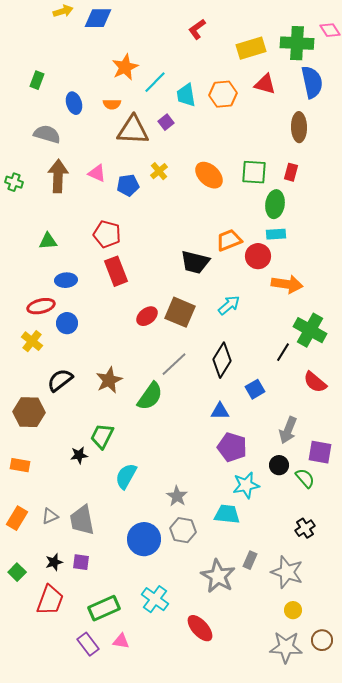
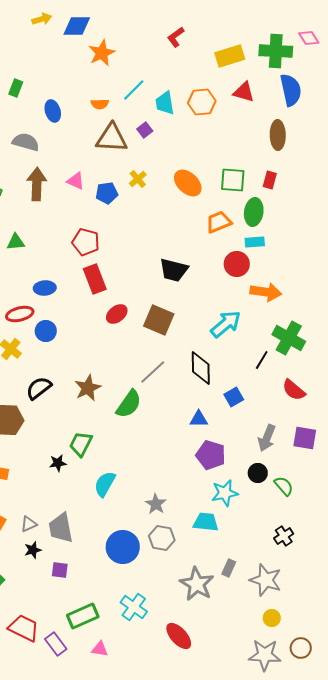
orange star: (125, 67) -> (102, 53), moved
orange semicircle: (112, 104) -> (100, 104), moved
orange trapezoid: (229, 240) -> (219, 222), moved
green triangle: (48, 241) -> (16, 242), moved
cyan arrow: (229, 305) -> (226, 324), moved, size x1.4
red ellipse: (147, 316) -> (117, 314), moved
black diamond: (222, 360) -> (201, 368), turned -32
purple square: (320, 452) -> (305, 438), moved
black star: (54, 562) -> (33, 550), moved
red trapezoid: (50, 600) -> (24, 628), moved, turned -84
purple rectangle: (88, 644) -> (56, 644), moved

